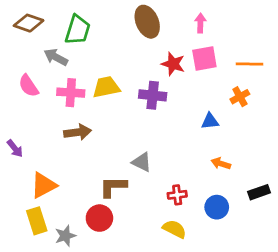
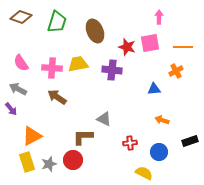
brown ellipse: (147, 22) -> (95, 31), moved
pink arrow: (200, 23) -> (159, 17), moved
gray arrow: (56, 57) -> (18, 89), moved
brown arrow: (78, 132) -> (57, 97), turned -138
yellow semicircle: (174, 229) -> (144, 173), moved
gray star: (65, 236) -> (49, 164), moved

